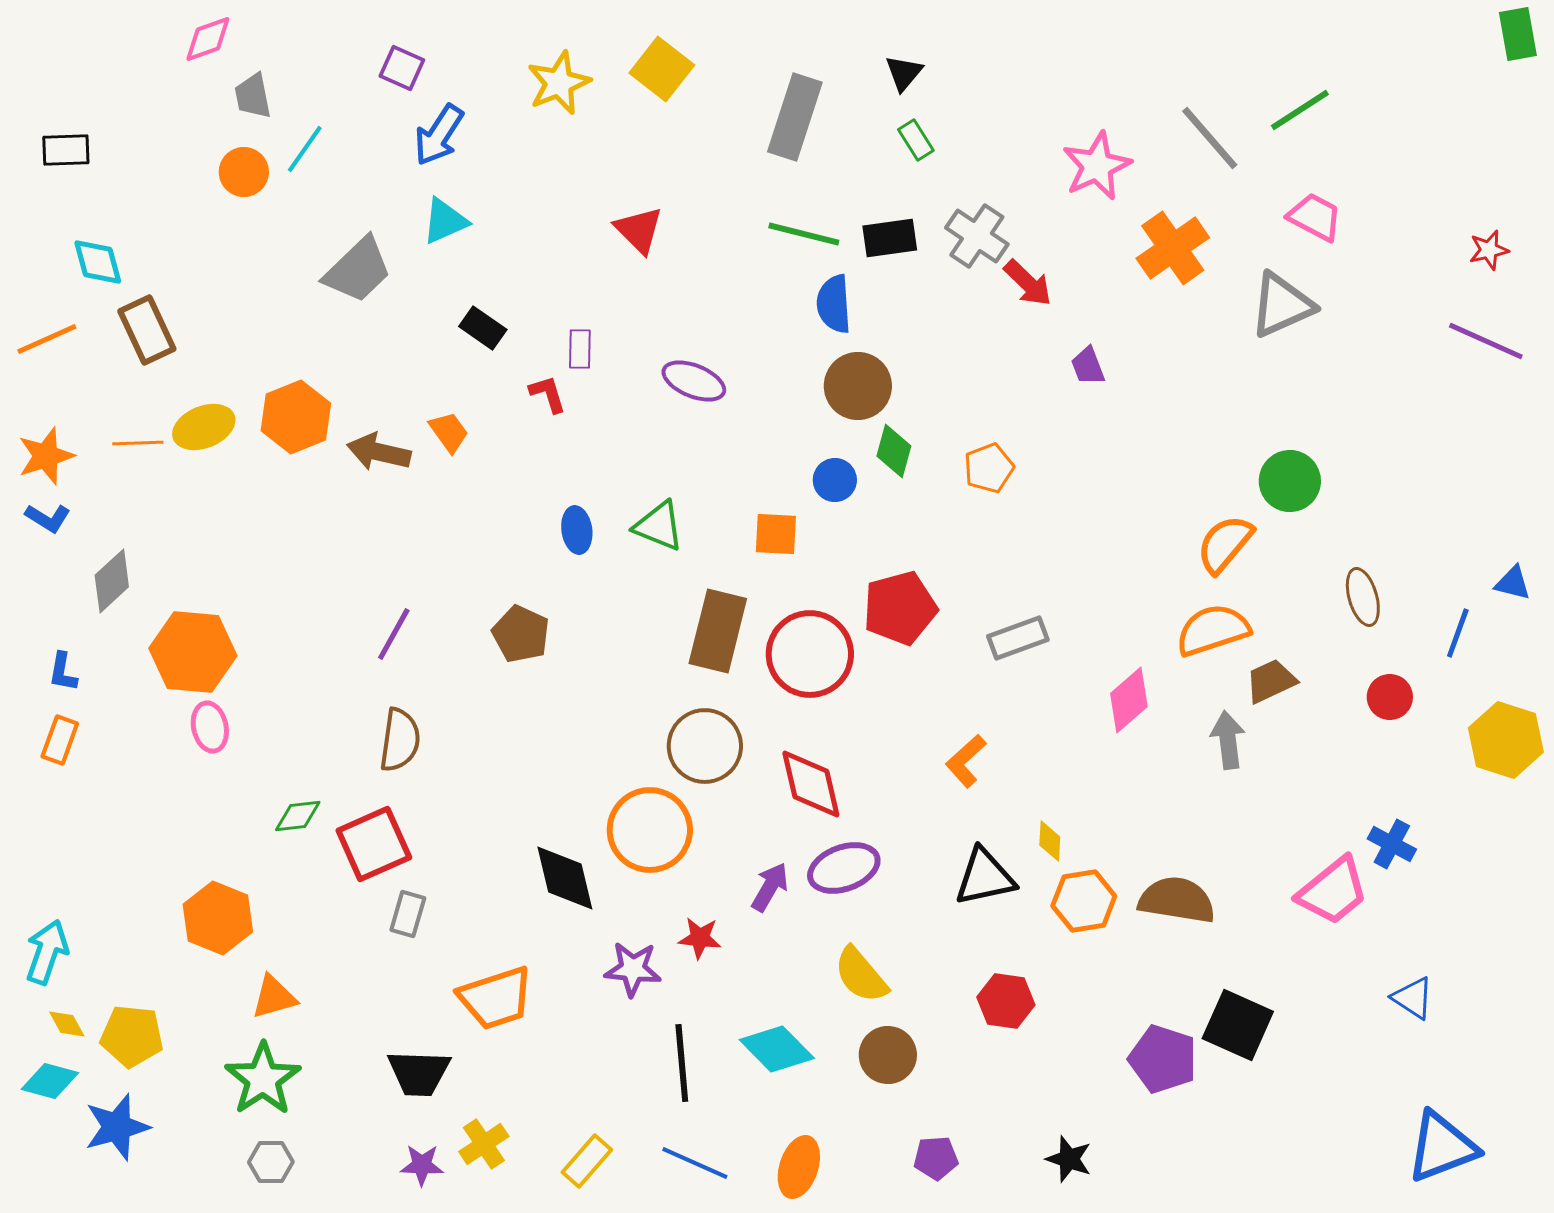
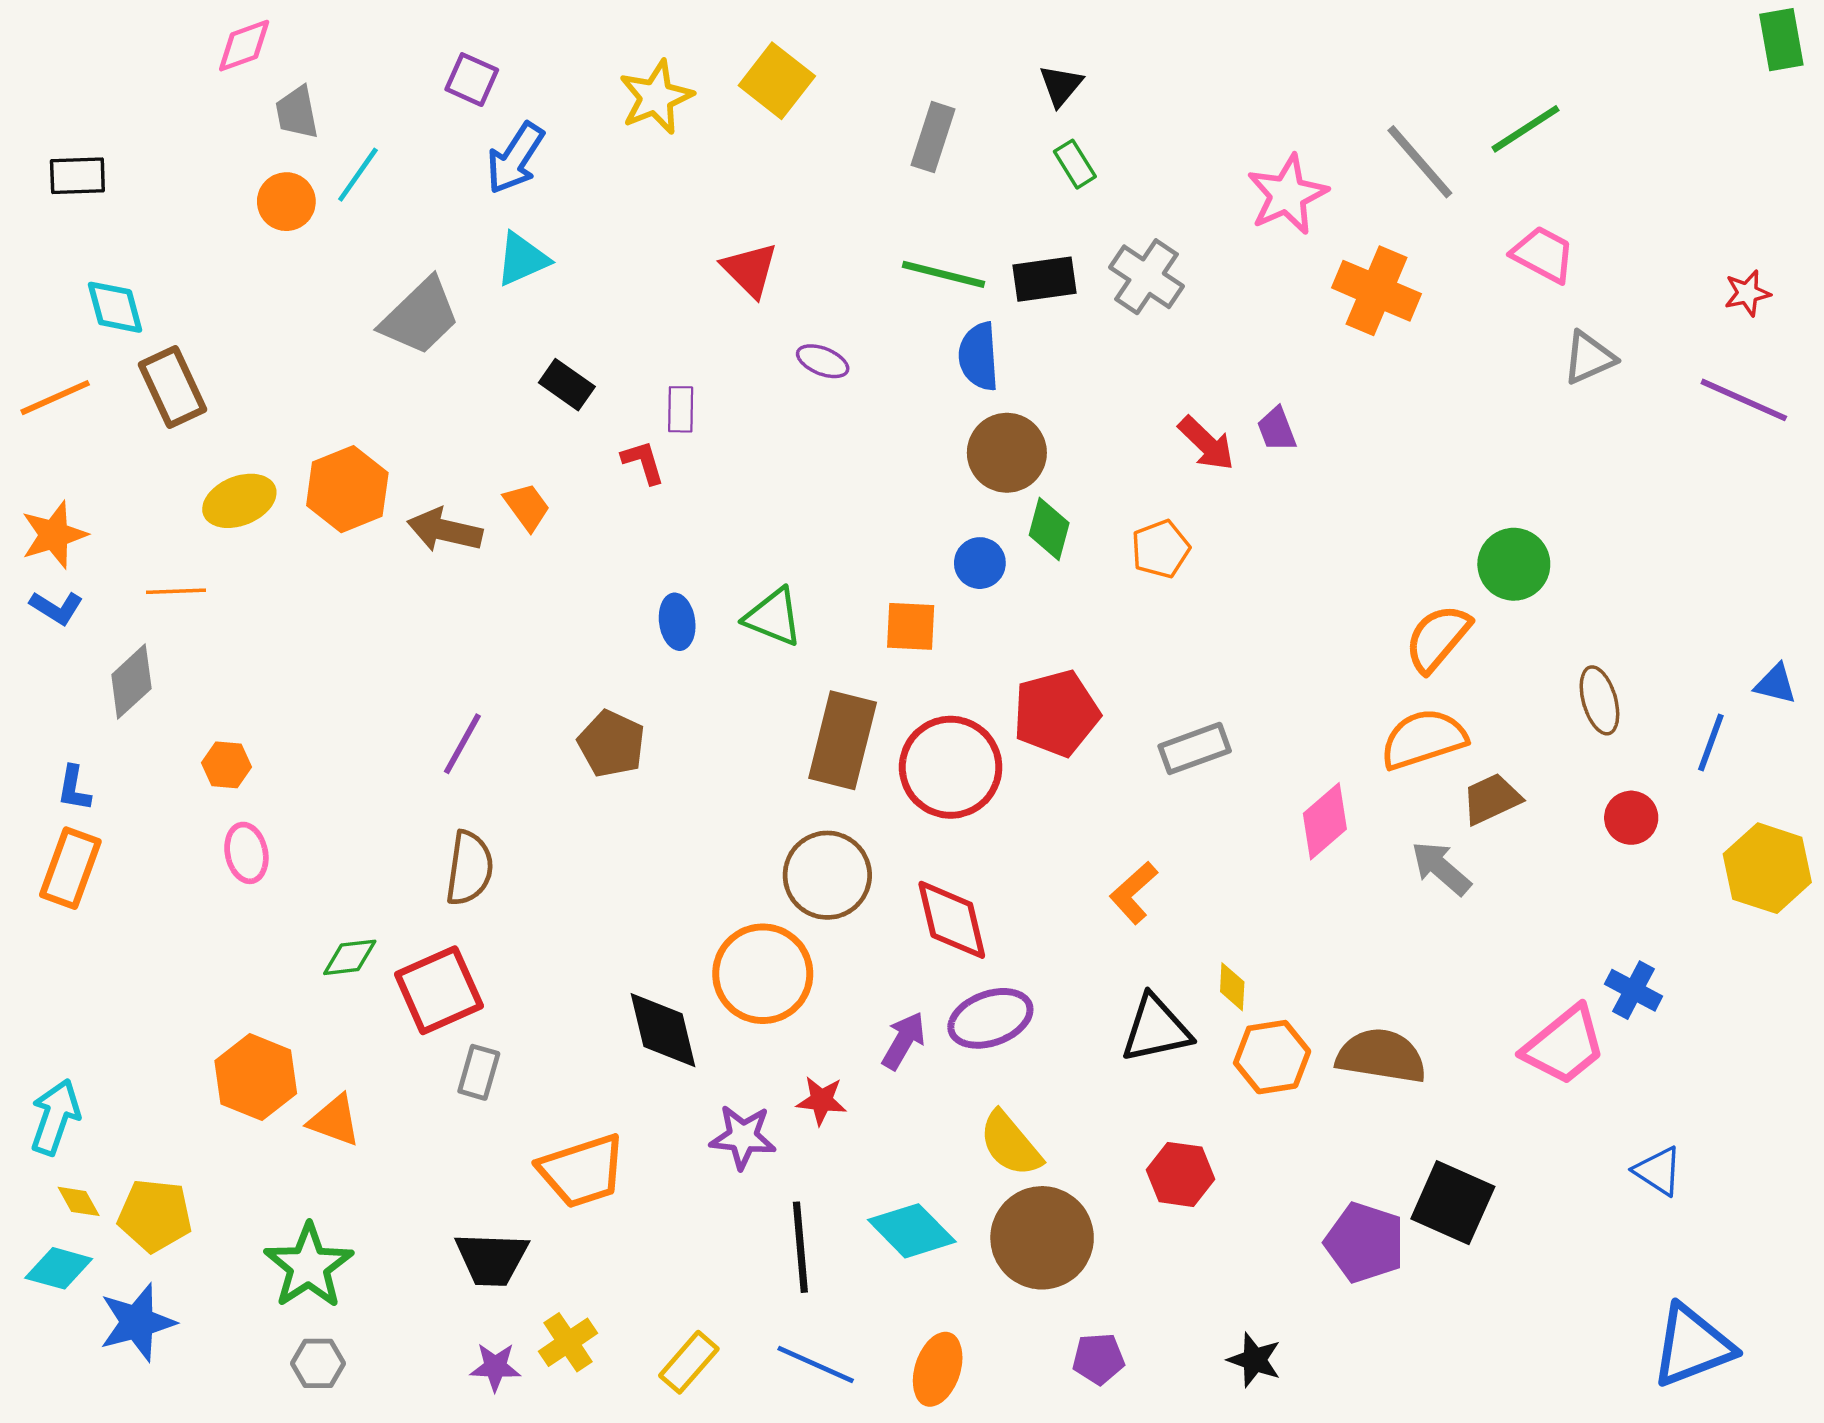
gray rectangle: (795, 117) -> (933, 137), size x0.7
orange cross: (1173, 248) -> (1377, 291), turned -32
red arrow: (1028, 283) -> (1206, 443), moved
gray triangle: (1282, 305) -> (1589, 358), moved, size x0.7
purple ellipse: (694, 381) -> (823, 361), moved, size x0.7
orange line: (138, 443) -> (176, 591), moved
orange hexagon: (193, 652) -> (226, 765), size x0.5
orange rectangle: (60, 740) -> (70, 868), size x1.4
gray arrow: (1228, 740) -> (1441, 868), turned -42
orange triangle: (274, 997) -> (334, 1120), moved, turned 36
brown circle: (888, 1055) -> (1042, 1238), size x1.5

